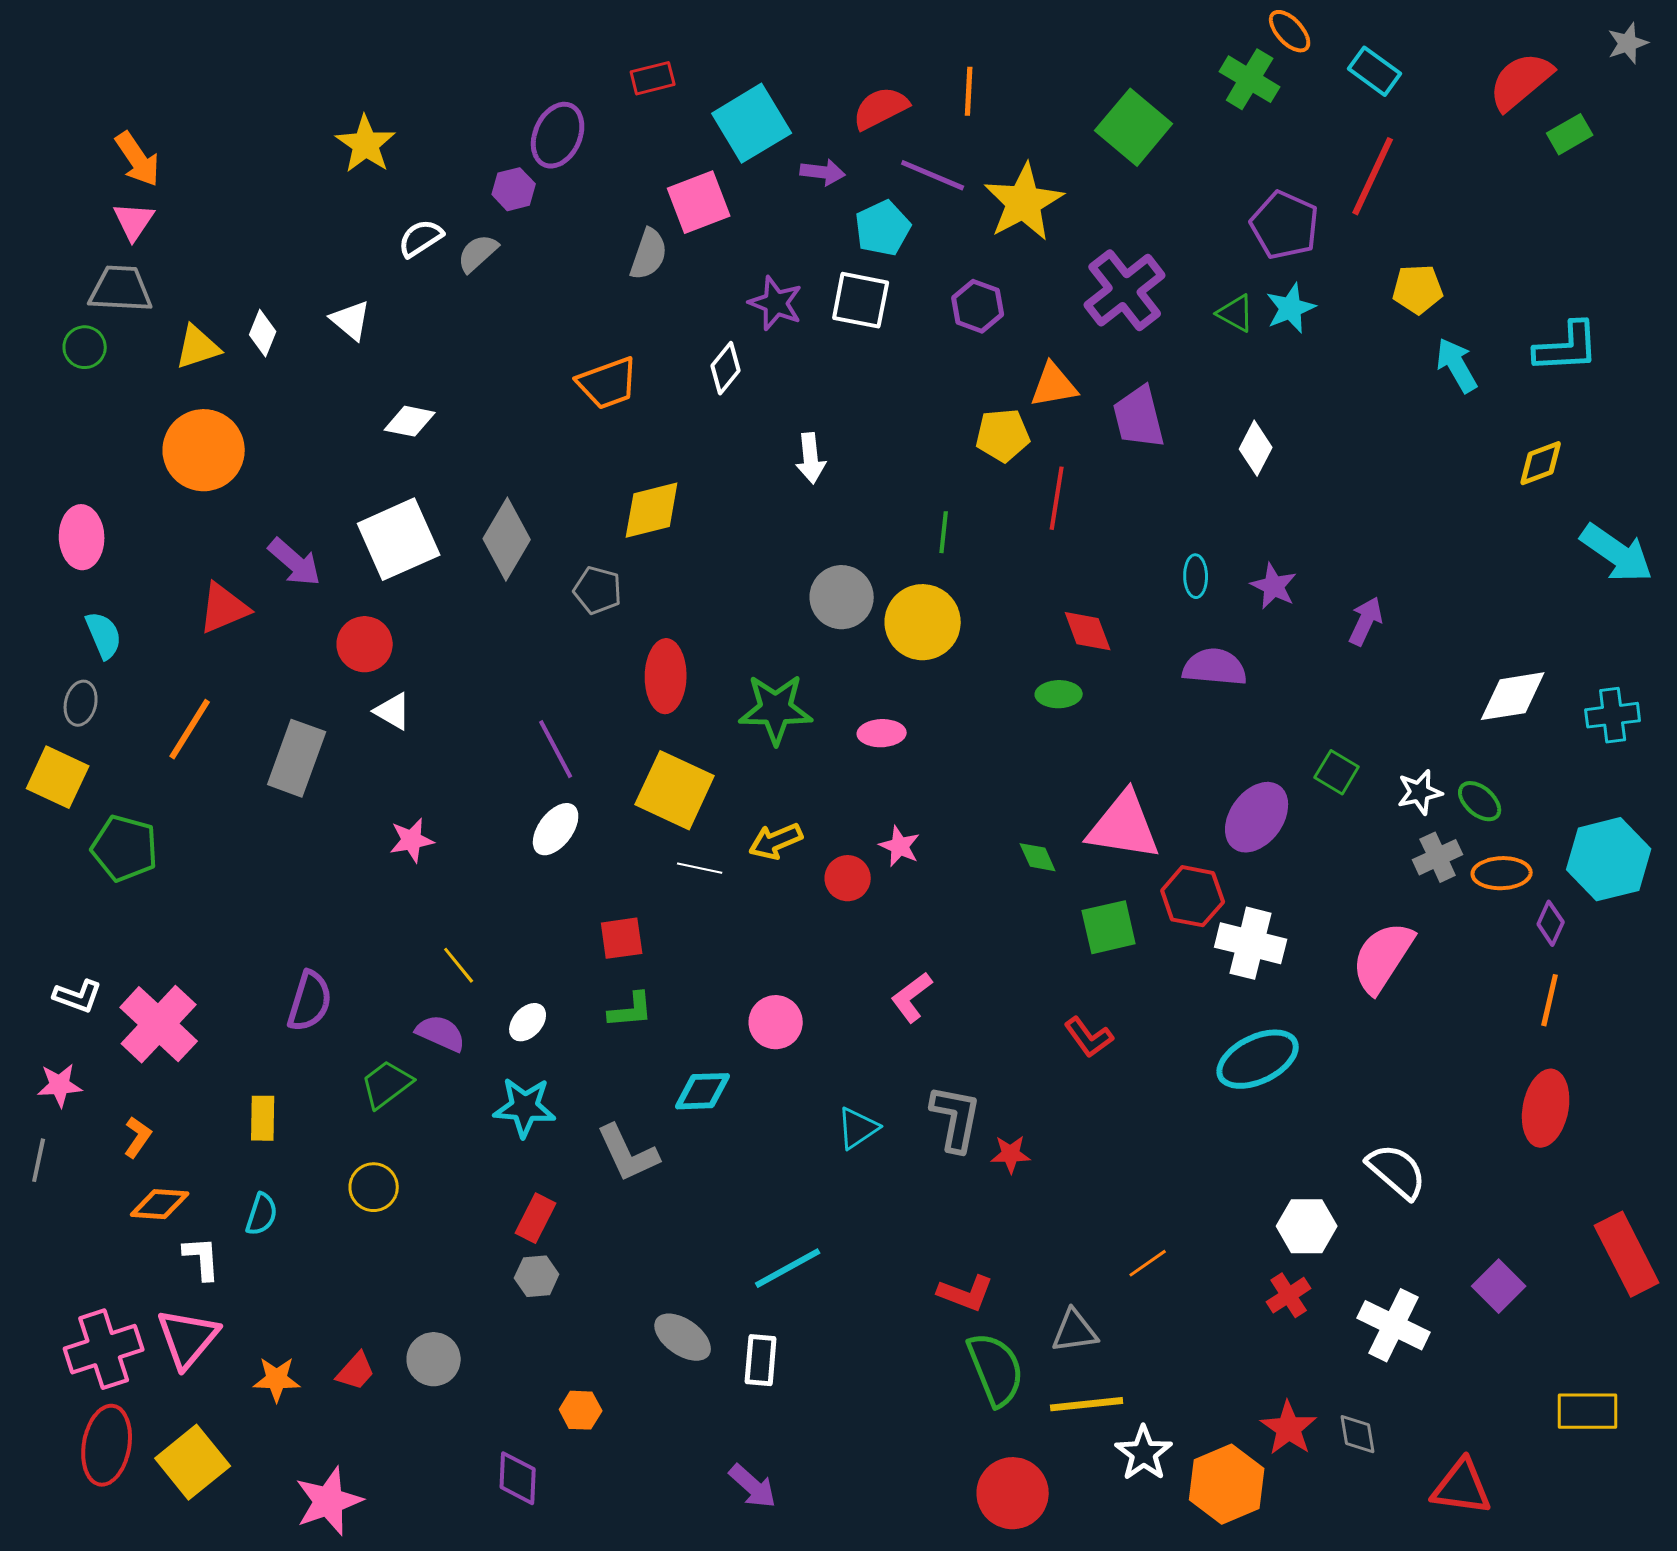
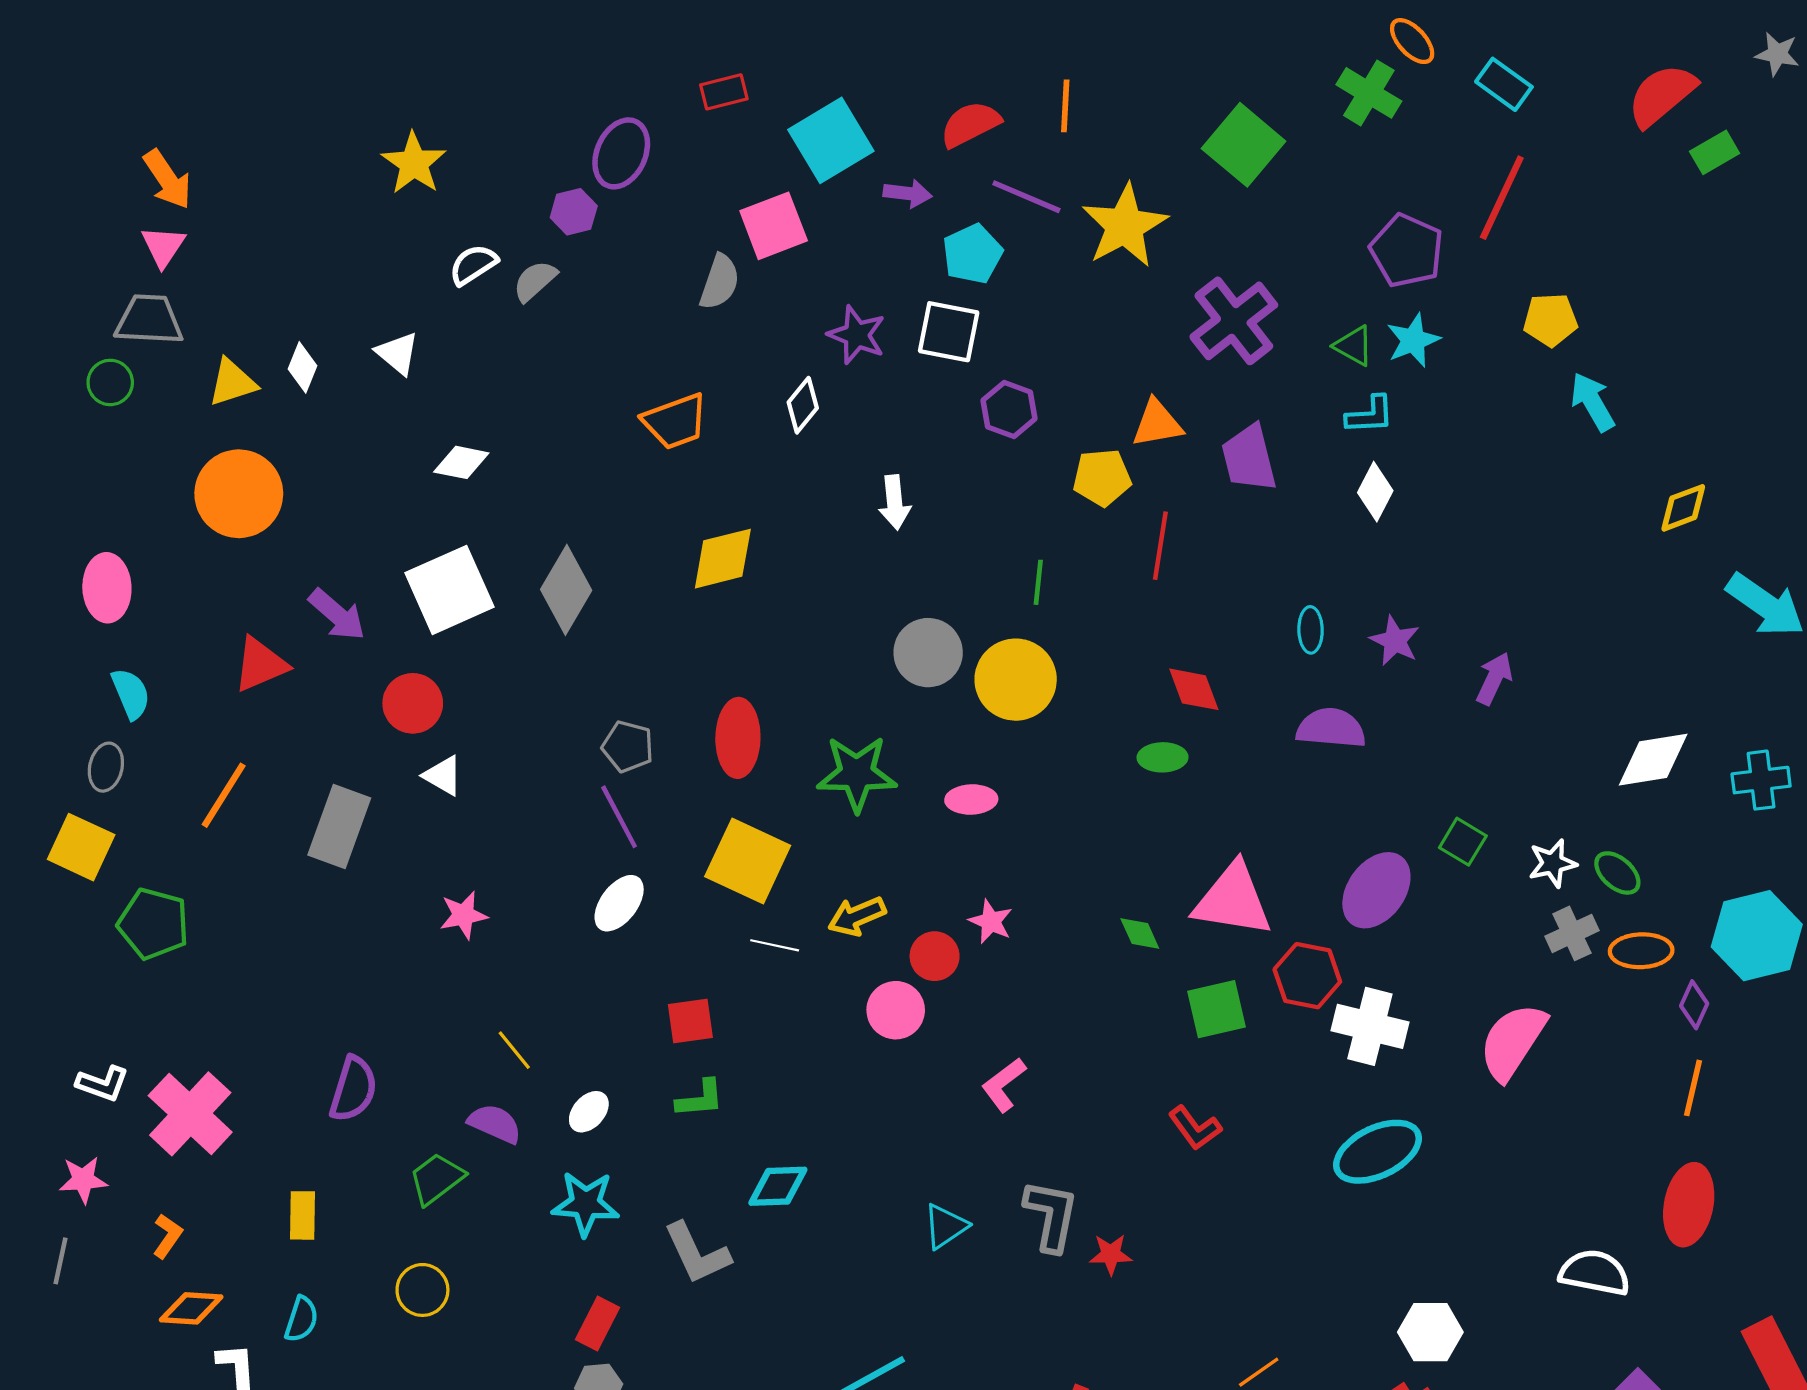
gray star: (1628, 43) -> (1777, 54), turned 30
purple hexagon: (978, 306) -> (1009, 409), moved
cyan L-shape: (1567, 347) -> (1370, 415), moved, size x0.7
gray pentagon: (598, 590) -> (628, 747), moved
pink circle: (776, 1022) -> (896, 1010), moved
white semicircle: (1397, 1171) -> (1595, 1273), moved, turned -30

